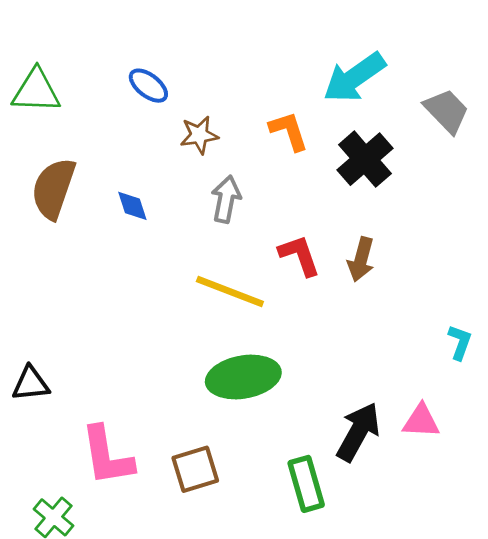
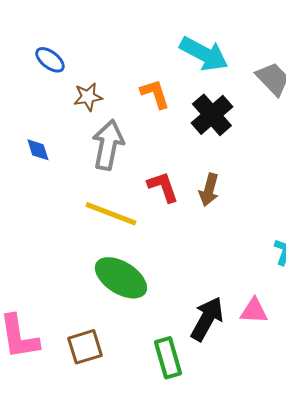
cyan arrow: (354, 78) -> (204, 54), turned -117
gray arrow: (226, 199) -> (108, 145), size x1.4
green ellipse: (243, 377) -> (121, 278), turned 42

